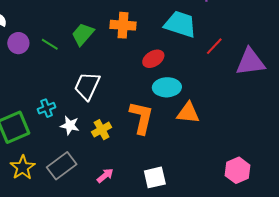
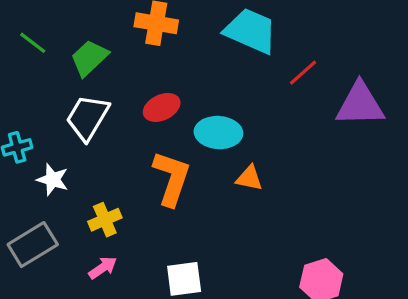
green trapezoid: (83, 34) -> (89, 58), moved
red ellipse: (153, 59) -> (162, 107), moved
orange triangle: (188, 113) -> (249, 178), size x0.7
yellow cross: (102, 130) -> (105, 220), moved

